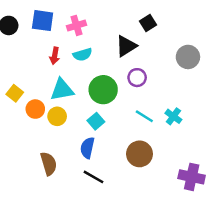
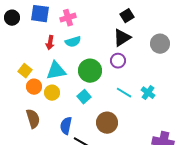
black triangle: (126, 46) -> (122, 38), moved
yellow square: (15, 93) -> (25, 71), moved
blue semicircle: (87, 148) -> (66, 126), moved
brown circle: (139, 154) -> (107, 123), moved
brown semicircle: (49, 164) -> (33, 119), moved

